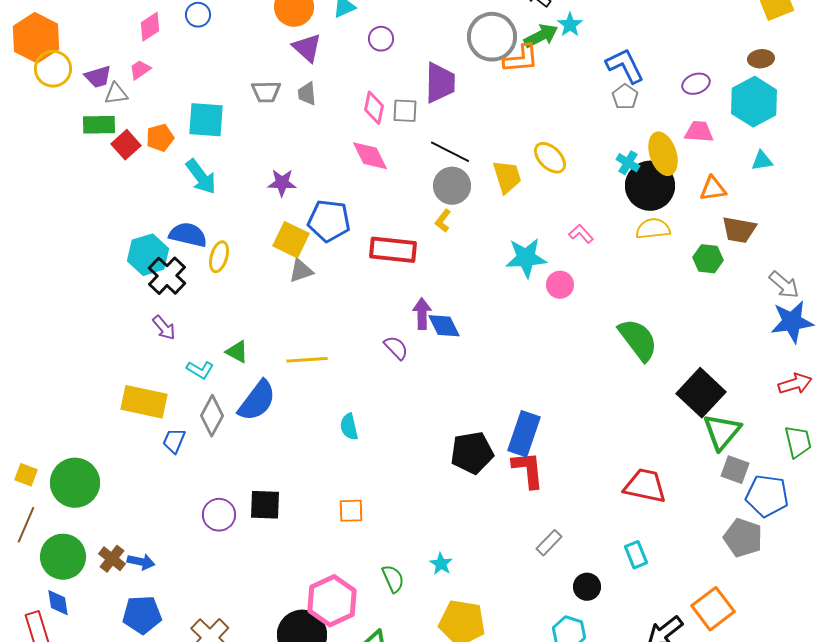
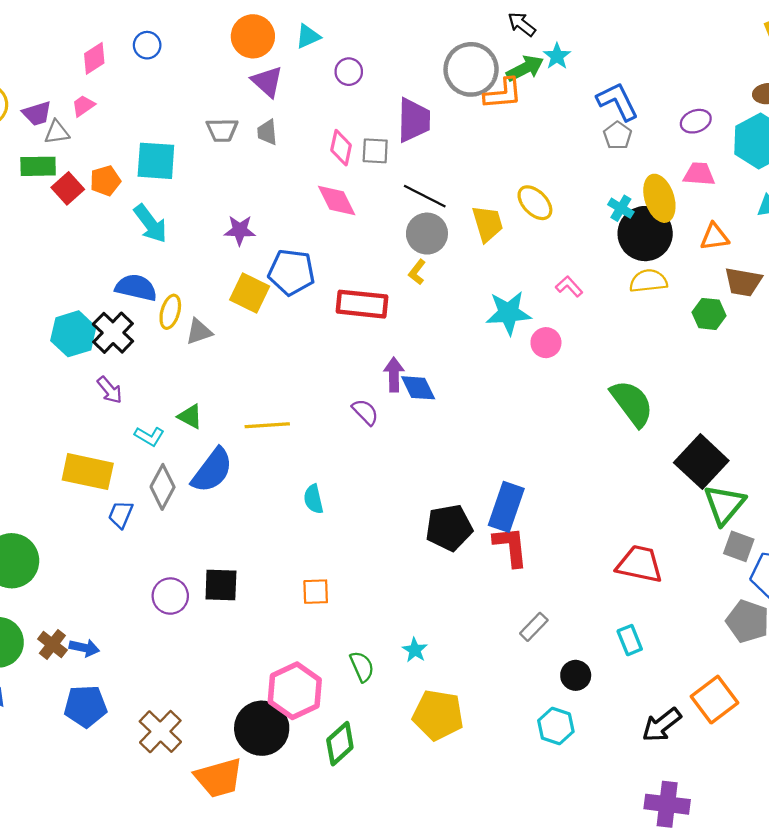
cyan hexagon: (148, 255) -> (73, 334), moved
gray triangle: (301, 271) -> (199, 332), moved

